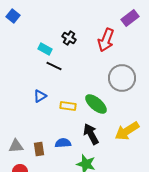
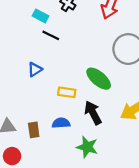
yellow rectangle: (68, 106) -> (67, 92), moved

